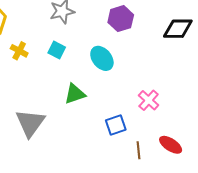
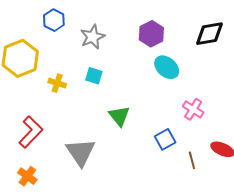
cyan ellipse: (102, 58) -> (167, 67), moved
green triangle: (75, 94) -> (119, 116), turned -40

